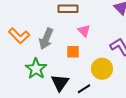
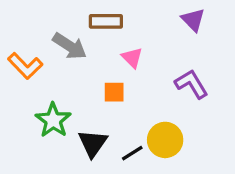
gray arrow: (46, 39) -> (70, 46), moved, turned -80
yellow circle: (102, 69) -> (165, 140), moved

